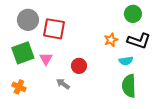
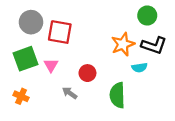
orange star: (111, 40) -> (123, 44), size x1.5
green semicircle: (129, 86) -> (117, 95), moved

